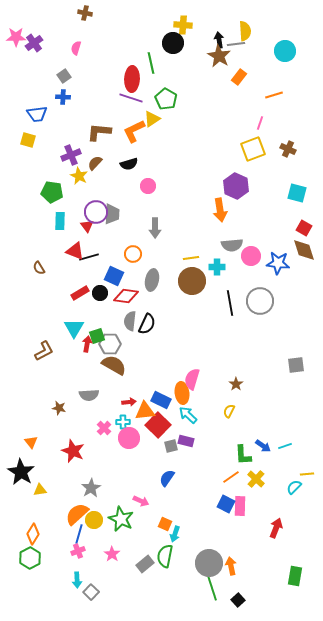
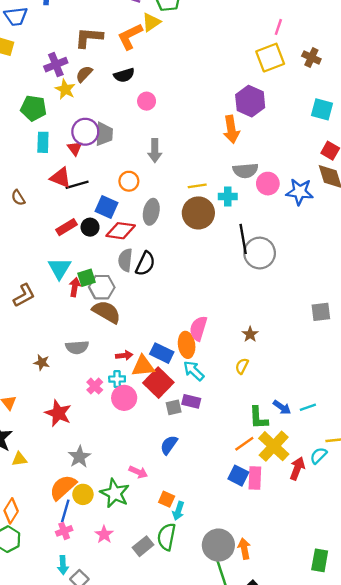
gray circle: (260, 301) -> (260, 253), moved
yellow cross: (256, 479) -> (274, 446), size x1.5
red arrow: (276, 528) -> (297, 469), moved

